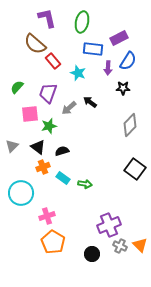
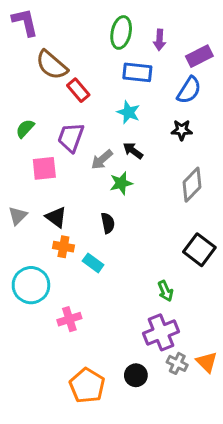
purple L-shape: (47, 18) -> (25, 22), moved
purple rectangle: (119, 38) -> (199, 56), moved
purple arrow: (108, 68) -> (160, 40), moved
cyan star: (78, 73) -> (128, 112), moved
green star: (49, 126) -> (121, 183), moved
black semicircle: (62, 151) -> (108, 223), moved, turned 96
orange cross: (43, 167) -> (63, 247), turned 32
green arrow: (85, 184) -> (165, 291), moved, turned 56
orange pentagon: (53, 242) -> (87, 386), moved

